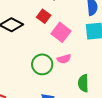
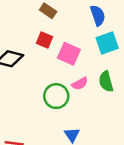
green semicircle: (83, 83) -> (106, 82), moved

